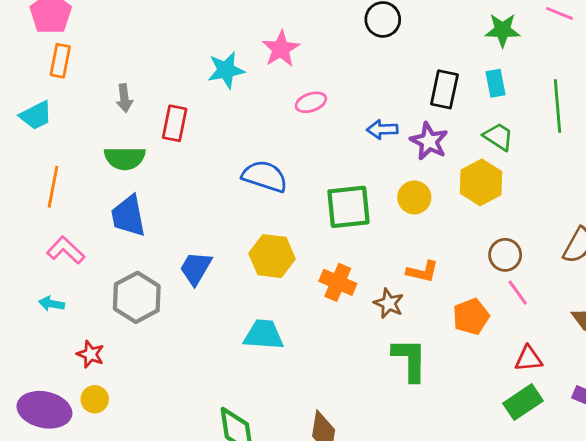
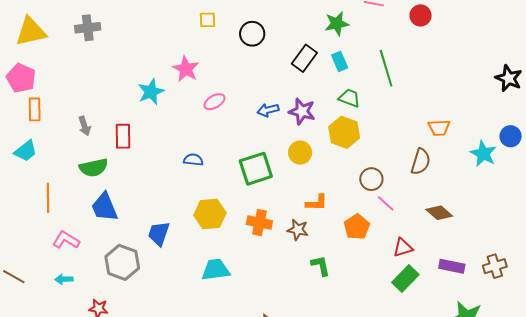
black rectangle: (444, 89) -> (304, 58), moved, turned 36
blue semicircle: (265, 176) -> (193, 160), size x0.6
green L-shape: (410, 360) -> (321, 266), size x0.7

